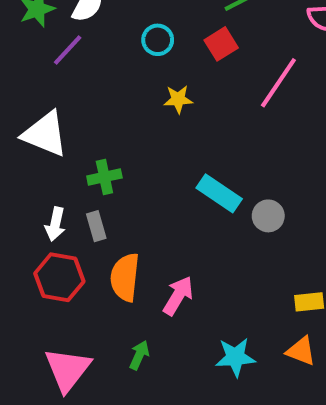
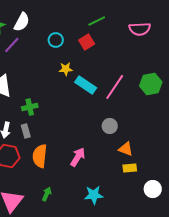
pink line: (278, 83) -> (115, 87), moved
cyan rectangle: (219, 193) -> (86, 85), moved
pink arrow: (178, 296) -> (78, 157), moved
orange triangle: (301, 351) -> (126, 149), moved

